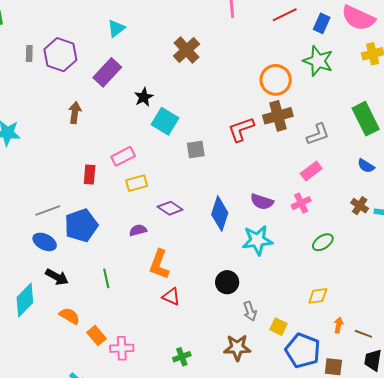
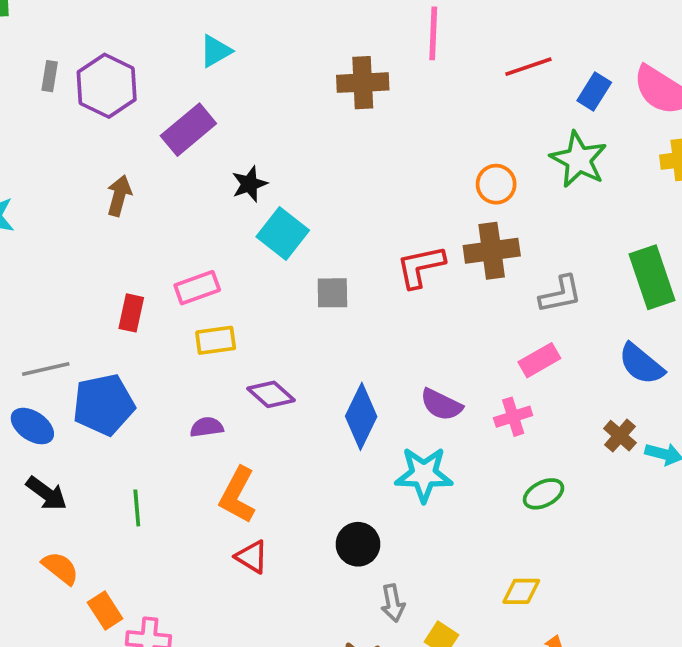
brown cross: (186, 50) -> (363, 83), moved, turned 32
orange circle: (276, 80) -> (496, 184), size x0.7
blue semicircle: (366, 166) -> (641, 364), size x1.5

